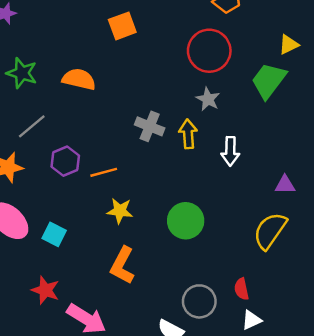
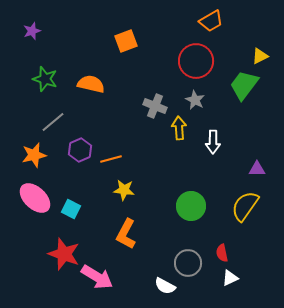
gray cross: (150, 126) -> (155, 106), moved
green circle: (186, 221) -> (191, 206), moved
red star: (45, 290) -> (64, 254), size x1.4

